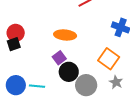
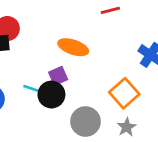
black circle: (69, 72) -> (51, 95), moved
cyan line: (37, 86) -> (34, 89), moved

